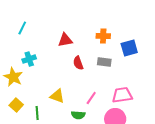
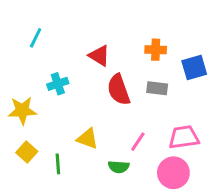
red triangle: (65, 40) -> (99, 56), turned 42
cyan cross: (29, 59) -> (58, 84), moved
red semicircle: (78, 63) -> (119, 90), size x1.5
yellow star: (13, 77) -> (22, 110), turned -30

